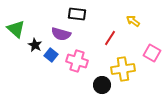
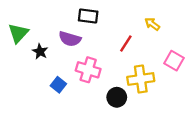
green triangle: (16, 29) -> (18, 33), turned 30
blue square: (51, 55) -> (58, 85), moved

